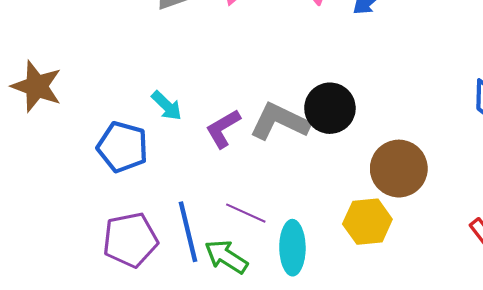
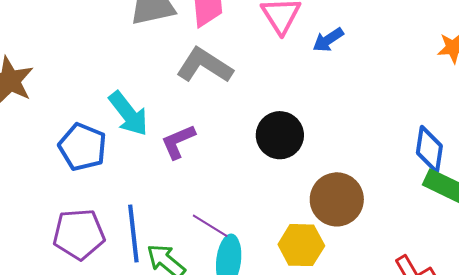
cyan arrow: (167, 106) -> (128, 114), size x1.5
gray L-shape: (280, 122) -> (205, 65), moved
purple line: (246, 213) -> (210, 226), moved

